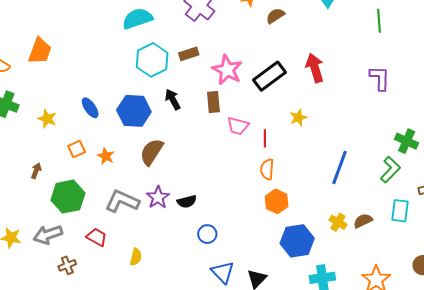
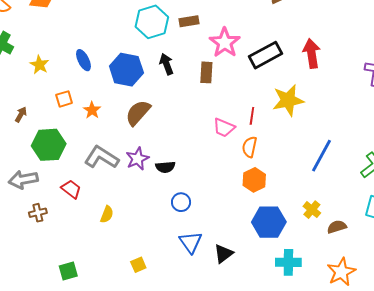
yellow star: (298, 118) -> (288, 100), size x1.8
pink trapezoid: (238, 126) -> (224, 128), moved
brown semicircle: (363, 221) -> (337, 227), moved

